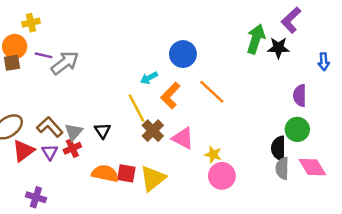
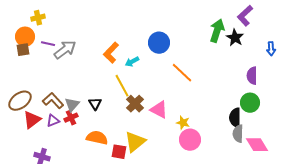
black star: (278, 48) -> (235, 38), turned 30
orange L-shape: (170, 95) -> (111, 53), moved
purple triangle: (50, 152) -> (53, 121), turned 40
pink diamond: (312, 167) -> (257, 145), moved
red square: (126, 173) -> (119, 152), moved

